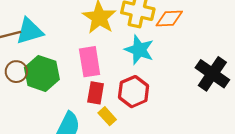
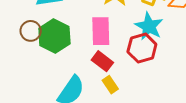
red hexagon: (134, 92) -> (142, 48), moved
red rectangle: (96, 93) -> (102, 61), turned -70

